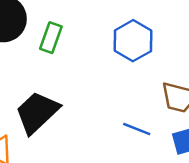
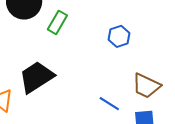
blue hexagon: (133, 41) -> (119, 36), size x0.7

